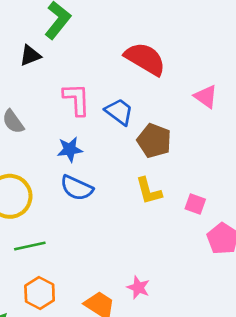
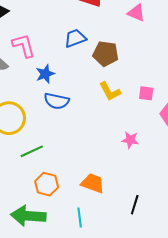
pink L-shape: (77, 99) -> (24, 46), moved
blue trapezoid: (119, 112) -> (75, 38), turned -45
pink star: (138, 288) -> (130, 140), moved

